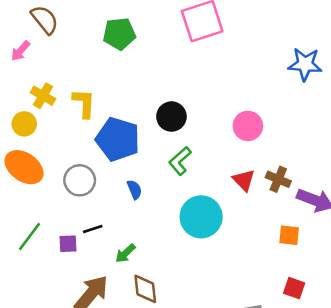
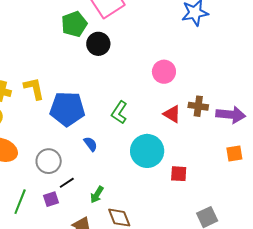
green pentagon: (119, 34) -> (74, 24), moved
black circle: (171, 117) -> (98, 44), moved
gray circle: (80, 180) -> (49, 161), moved
orange square: (289, 235) -> (234, 154), moved
red square: (294, 288) -> (179, 174), moved

